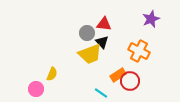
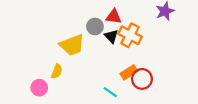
orange cross: (139, 51) -> (130, 35), moved
yellow trapezoid: (90, 54) -> (72, 45), moved

